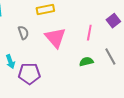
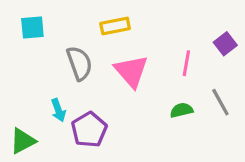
gray semicircle: (23, 33) -> (79, 63), size x1.5
purple pentagon: (29, 74) -> (89, 130), turned -30

